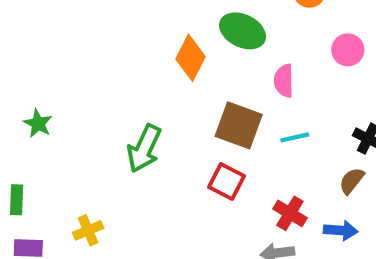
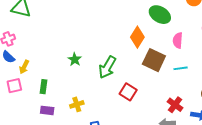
orange diamond: (190, 58) -> (137, 37), moved
green star: (38, 123) -> (75, 59), moved
red square: (227, 182) -> (128, 92), moved

